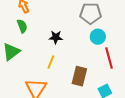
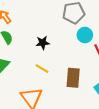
yellow line: (51, 62) -> (42, 69), turned -72

